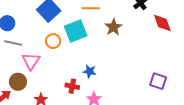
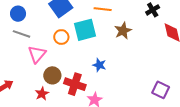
blue star: (90, 71) -> (99, 65), moved
brown circle: (18, 82) -> (52, 75), moved
red cross: (72, 86) -> (75, 84), size x1.5

